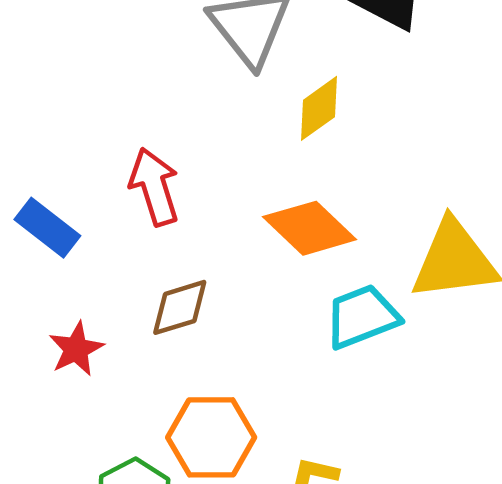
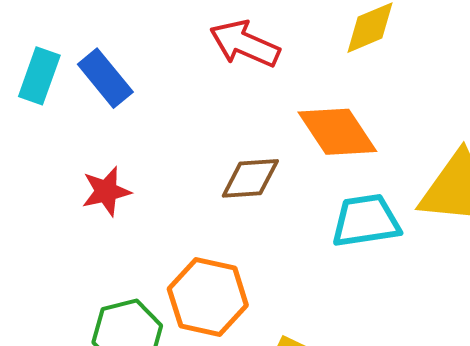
red arrow: (154, 187) -> (245, 44), moved, turned -62
brown diamond: (180, 307) -> (250, 178), moved

